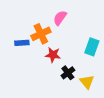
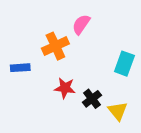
blue rectangle: (22, 43) -> (20, 68), moved
red star: (53, 55) -> (65, 88), moved

